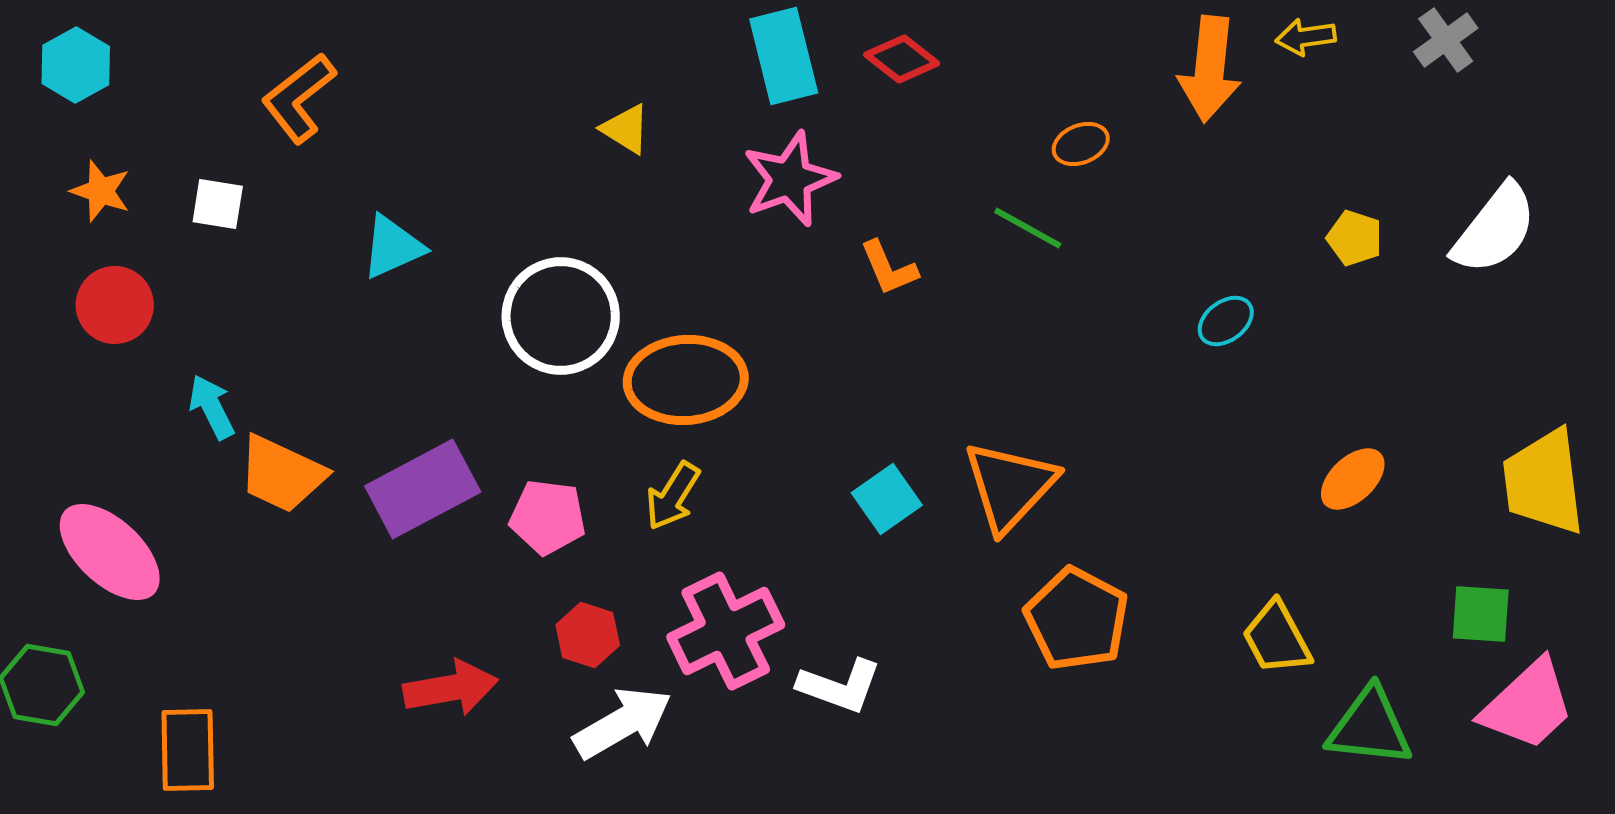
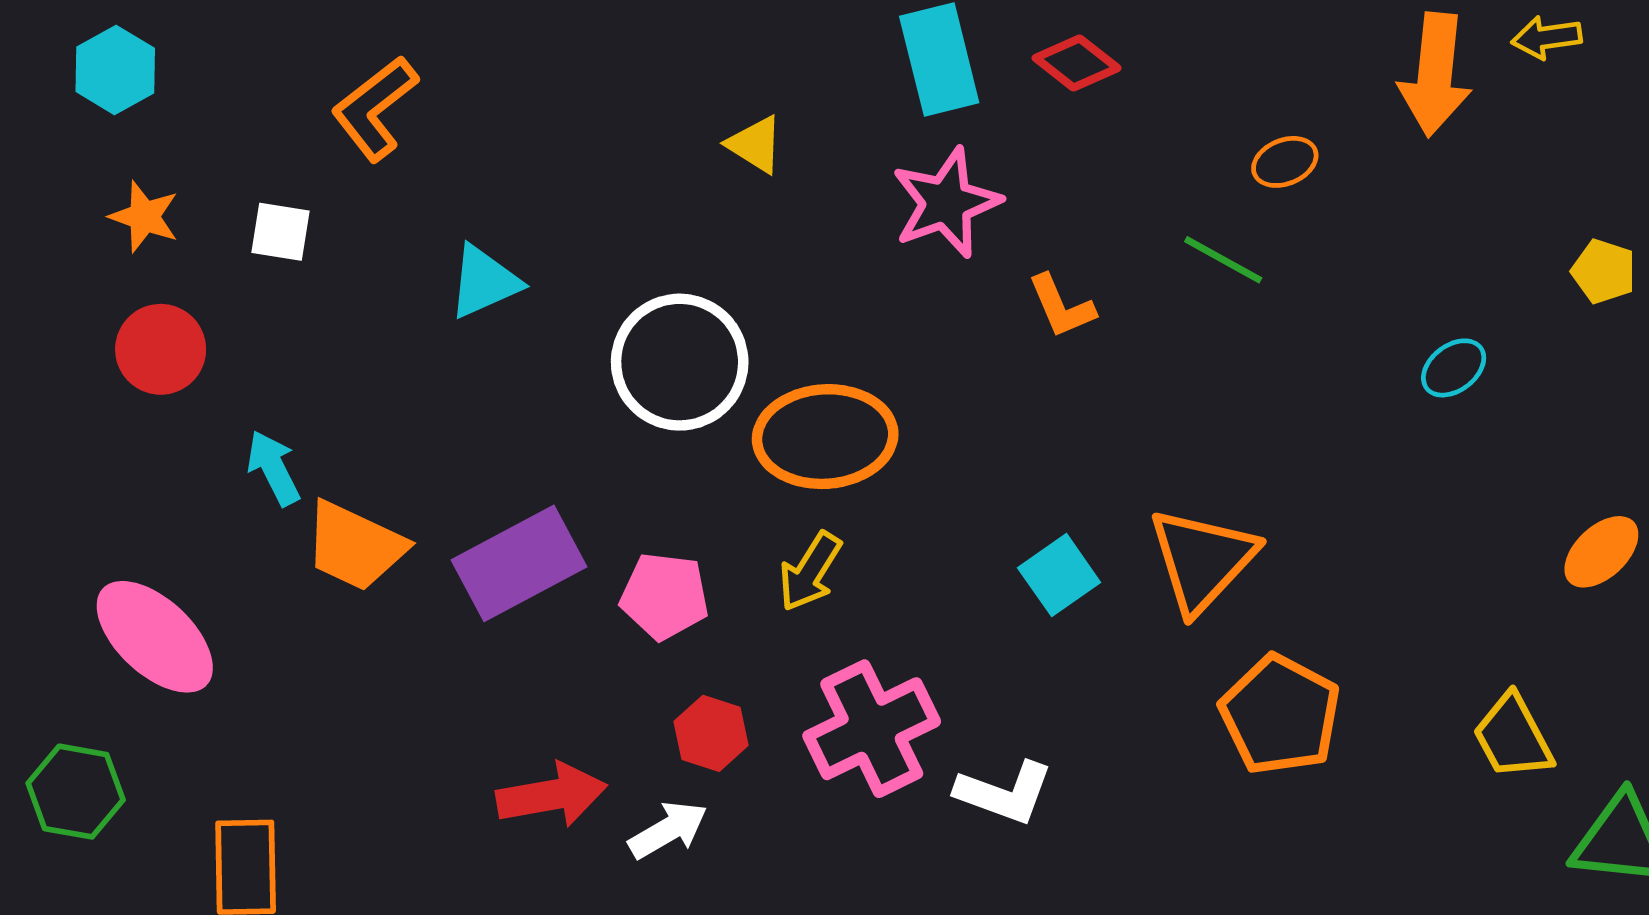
white arrow: (623, 723) -> (668, 830), moved, size x0.7

